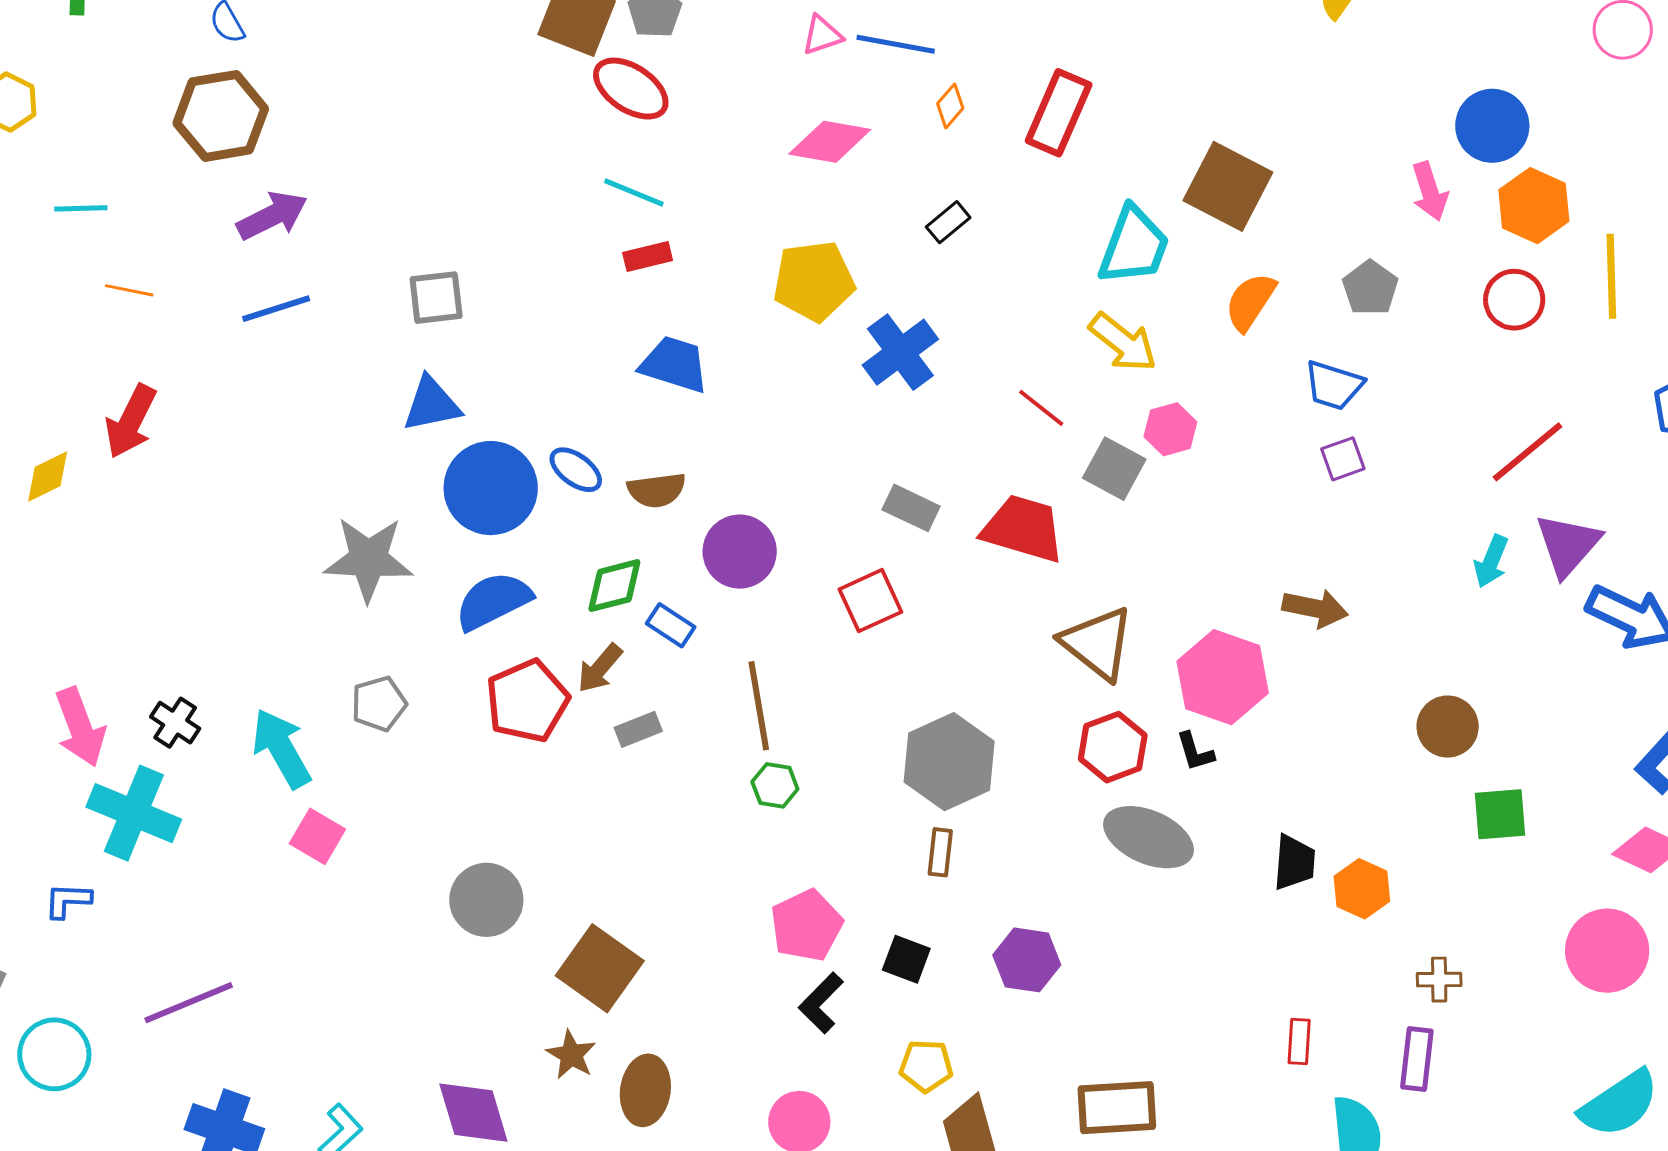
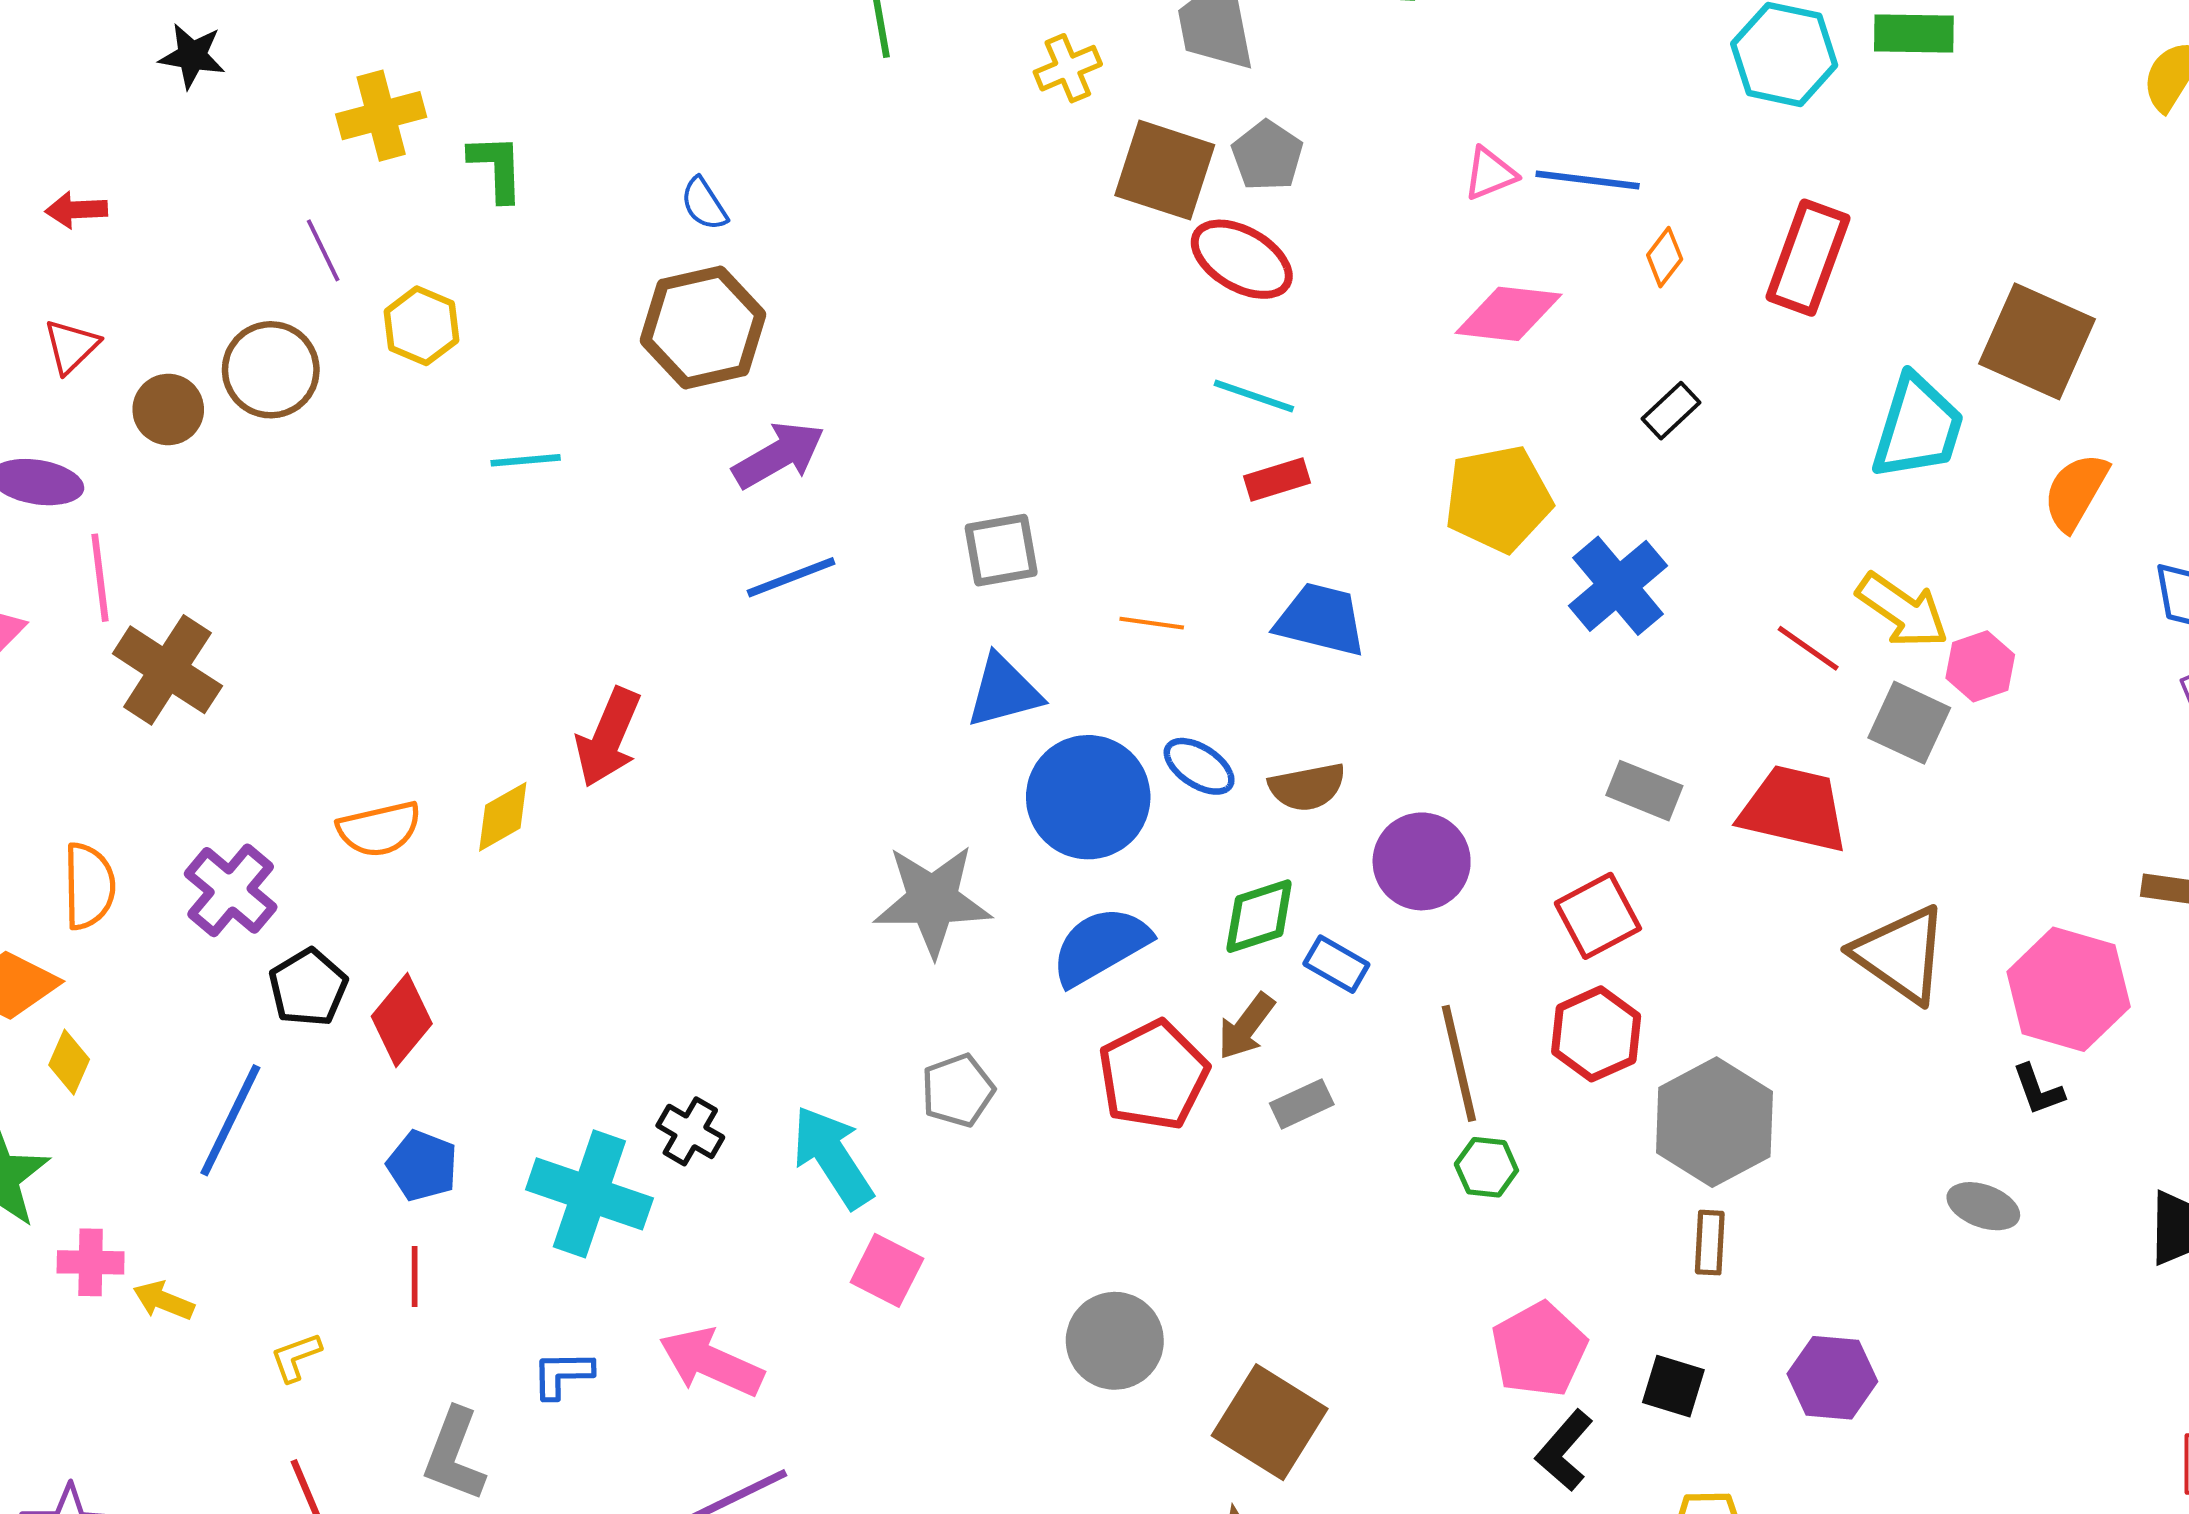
orange line: (129, 290) -> (1152, 623), moved
yellow arrow: (1123, 342) -> (1902, 610), moved
pink arrow: (80, 727) -> (711, 1362), moved, turned 138
red hexagon: (1113, 747) -> (1596, 1034), moved
cyan cross: (134, 813) -> (589, 1194), moved
gray ellipse: (1148, 837) -> (1983, 1206), size x0.6

